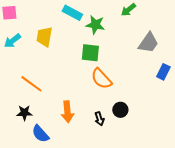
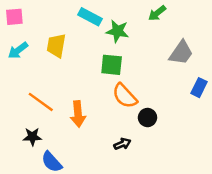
black circle: (120, 110) -> (147, 118), moved
orange arrow: (67, 112) -> (78, 114), moved
black arrow: (99, 119) -> (122, 144), turned -96

